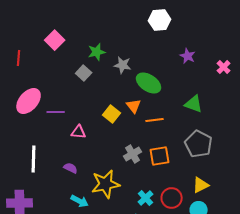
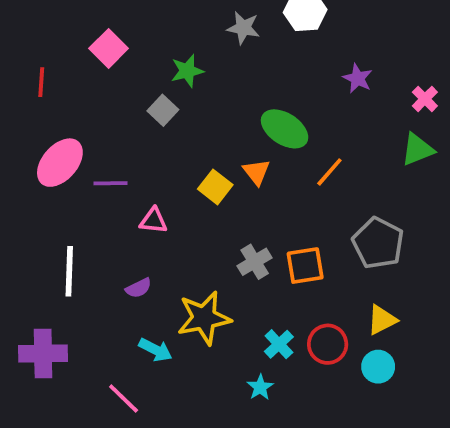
gray star: (123, 65) -> (243, 28), moved
green triangle: (194, 104) -> (417, 149), moved, turned -42
orange line: (155, 120) -> (329, 172), moved, turned -42
purple semicircle: (71, 168) -> (139, 288), turned 128

